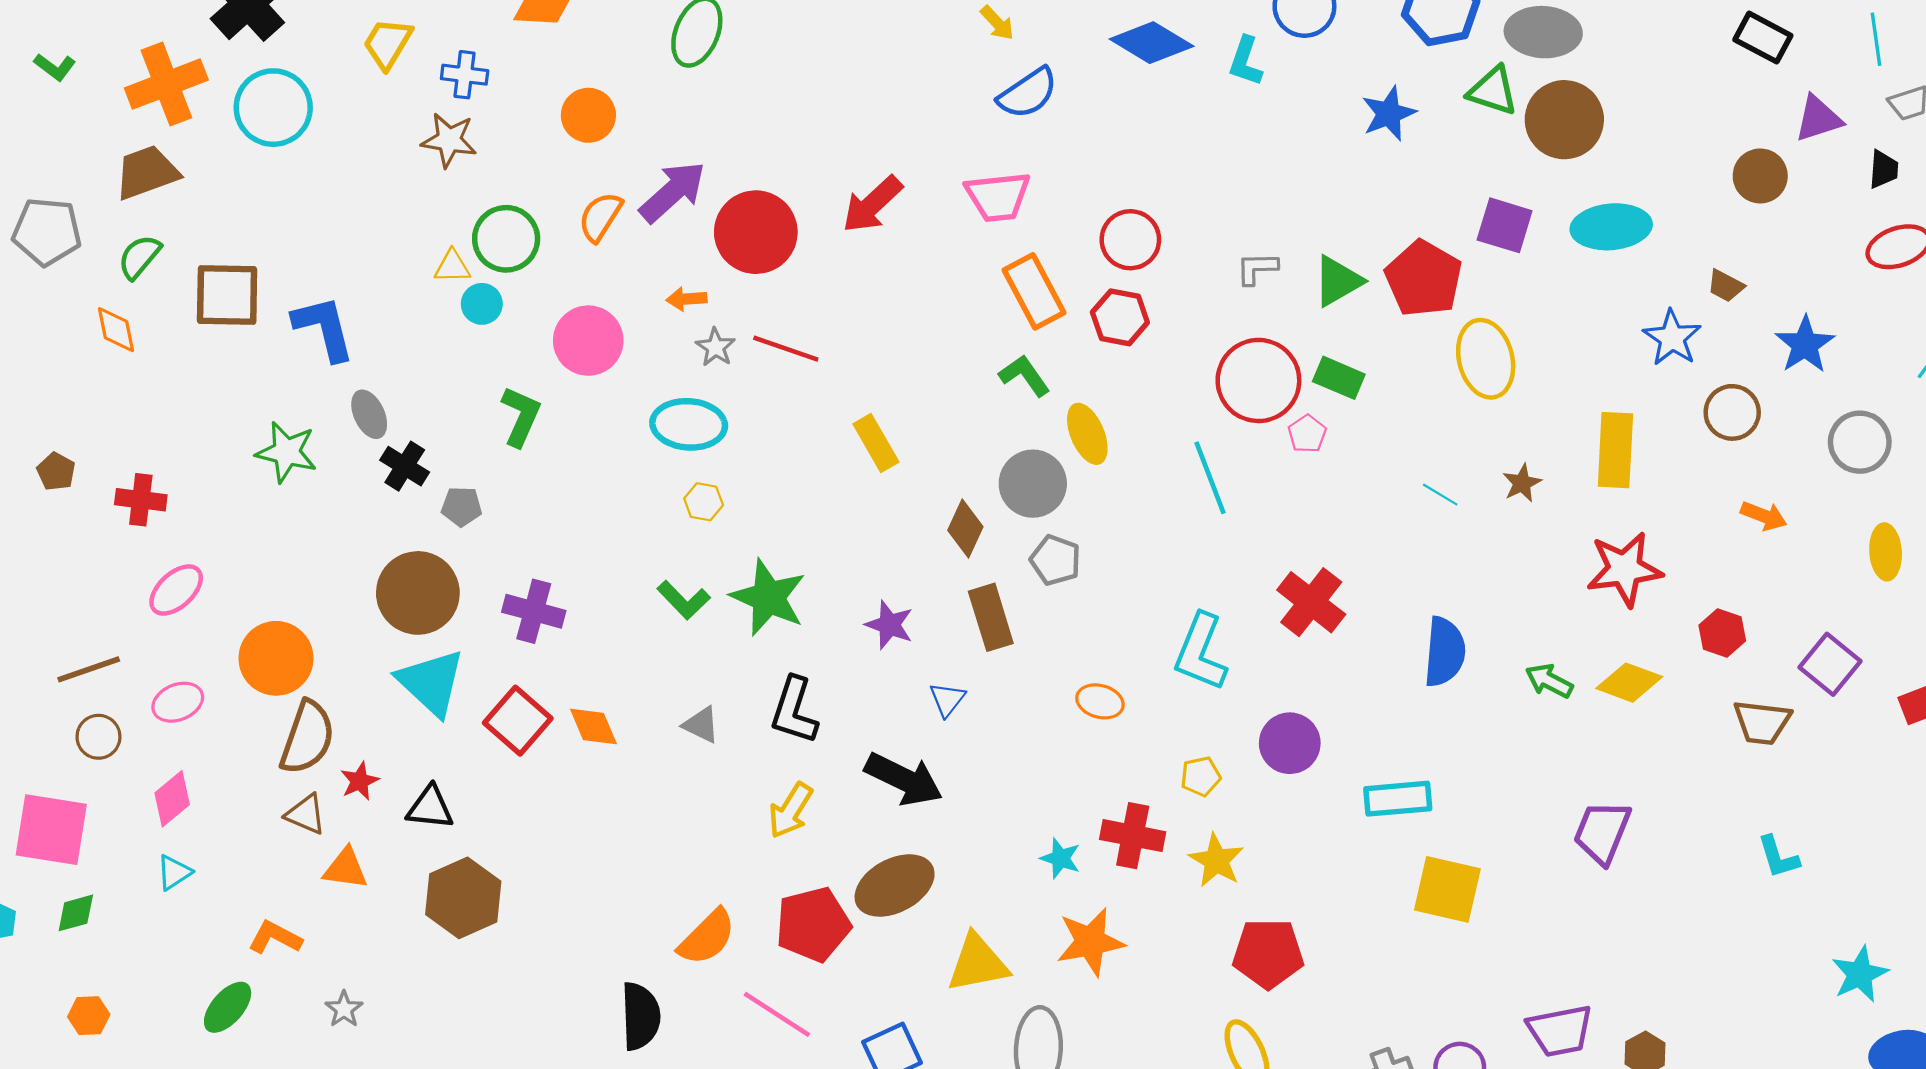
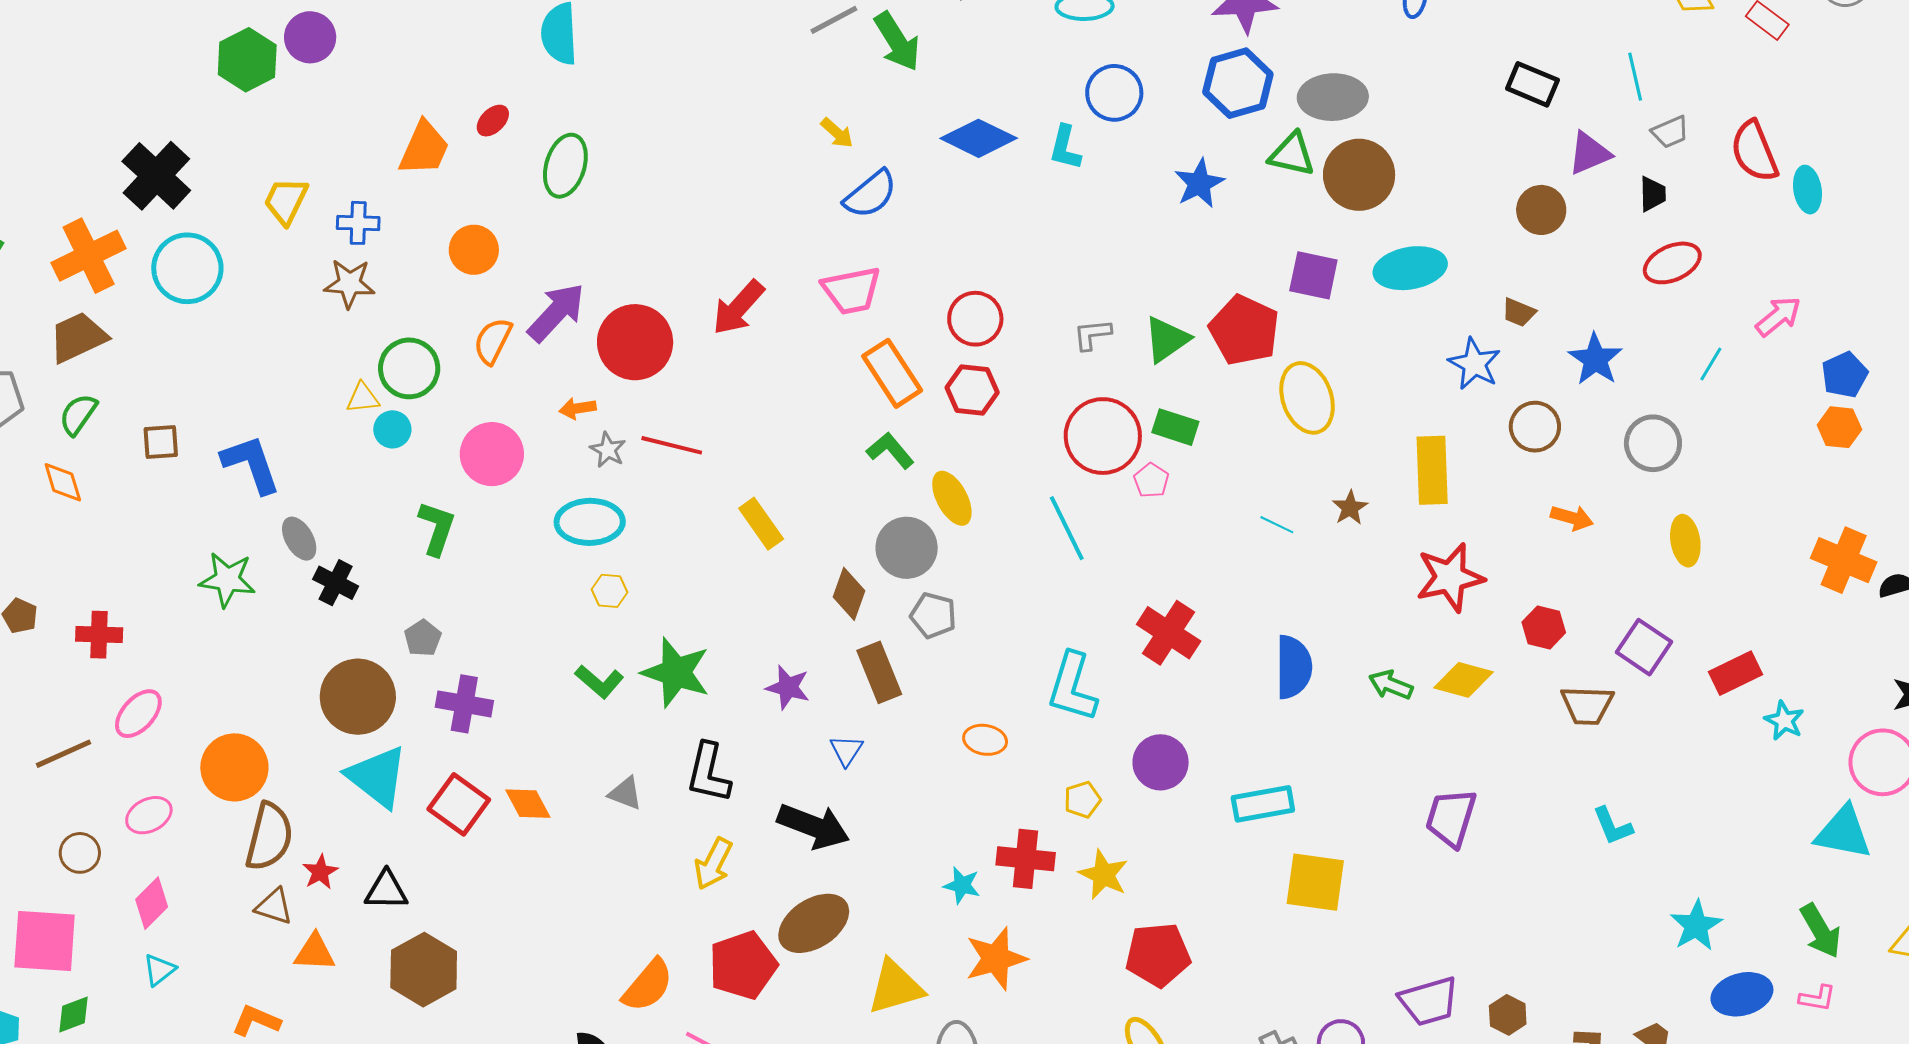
brown square: (227, 295) -> (161, 442), size x0.6
gray pentagon: (462, 507) -> (423, 638), moved, turned -30
brown line: (89, 669) -> (63, 754), moved

